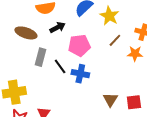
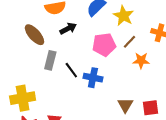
brown ellipse: (26, 33) -> (34, 35), turned 30
pink pentagon: (79, 45) -> (104, 45), moved
orange star: (135, 54) -> (141, 61), moved

